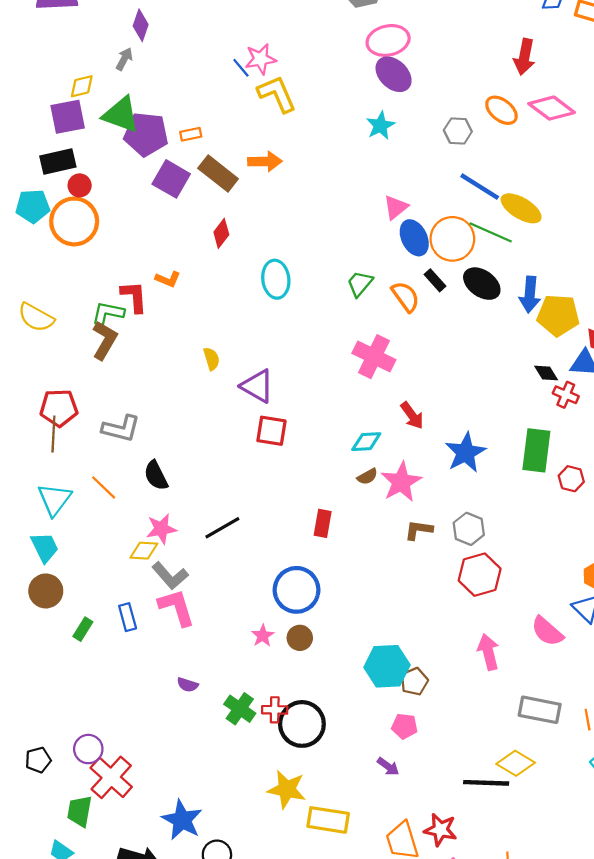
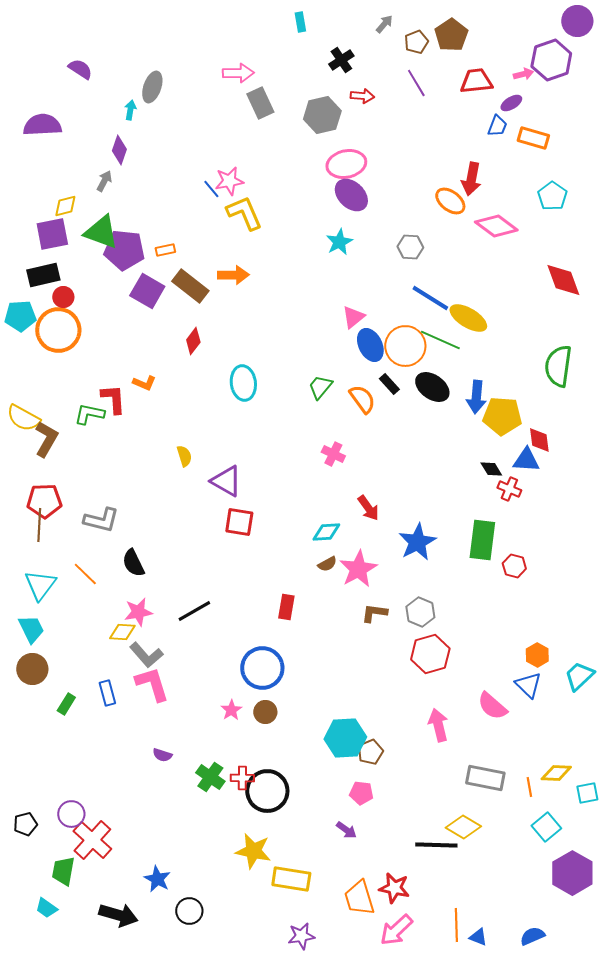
orange ellipse: (501, 110) -> (450, 201), moved
brown L-shape: (105, 340) -> (46, 439), moved
pink cross: (374, 357) -> (333, 454), size x0.6
blue star: (182, 820) -> (157, 879), size x0.7

